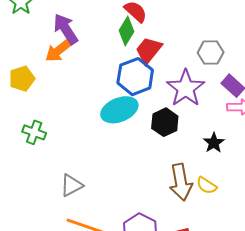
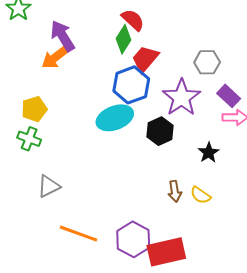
yellow pentagon: (22, 79) -> (34, 109), moved
brown arrow: (181, 182) -> (175, 191), size x0.6
gray triangle: (71, 185) -> (49, 186), moved

